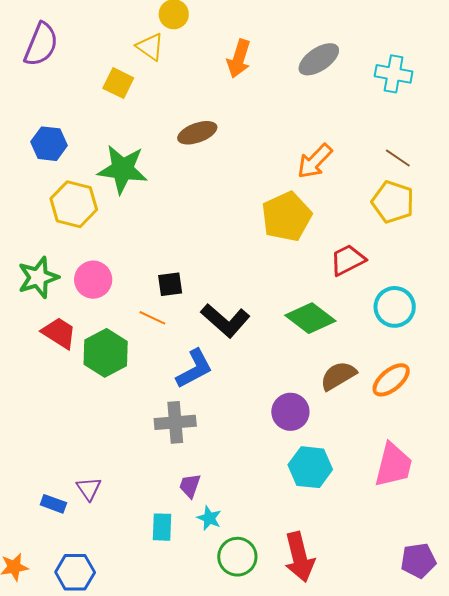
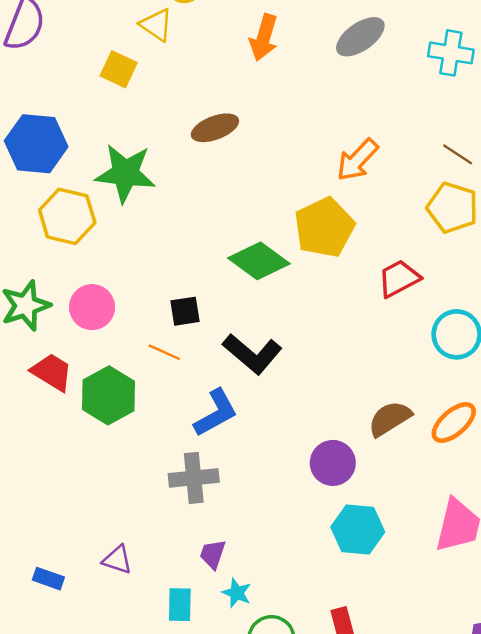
blue hexagon: (49, 144) -> (36, 144), size x1.4
green diamond: (310, 318) -> (259, 261), moved
purple triangle: (89, 489) -> (117, 560), moved, turned -36

